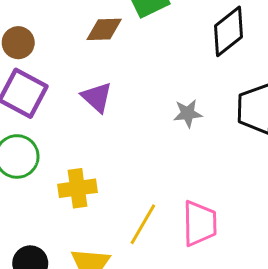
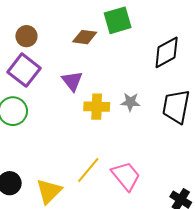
yellow cross: (78, 188) -> (97, 107), moved
pink trapezoid: (200, 223) -> (126, 176), turned -48

